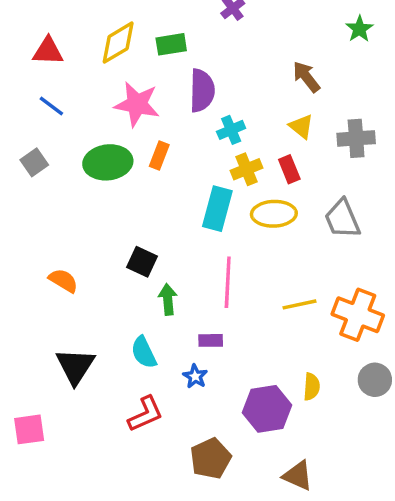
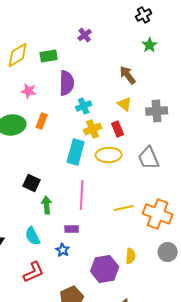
green star: (359, 29) -> (150, 45), moved
pink star: (137, 104) -> (29, 91), size x0.6

